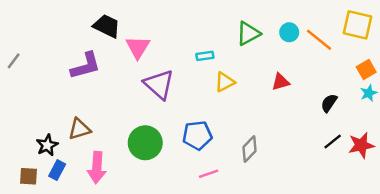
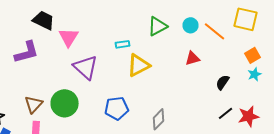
yellow triangle: (225, 82) -> (138, 65), size x1.4
red triangle: (281, 82) -> (192, 58), moved
brown triangle: (79, 129) -> (34, 104), moved, turned -30
green circle: (145, 143) -> (64, 103), moved

